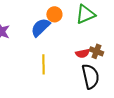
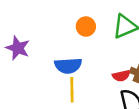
blue semicircle: (40, 27) -> (68, 66), moved, turned -140

